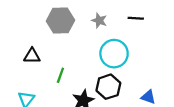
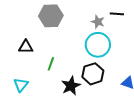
gray star: (99, 21) -> (98, 22), moved

